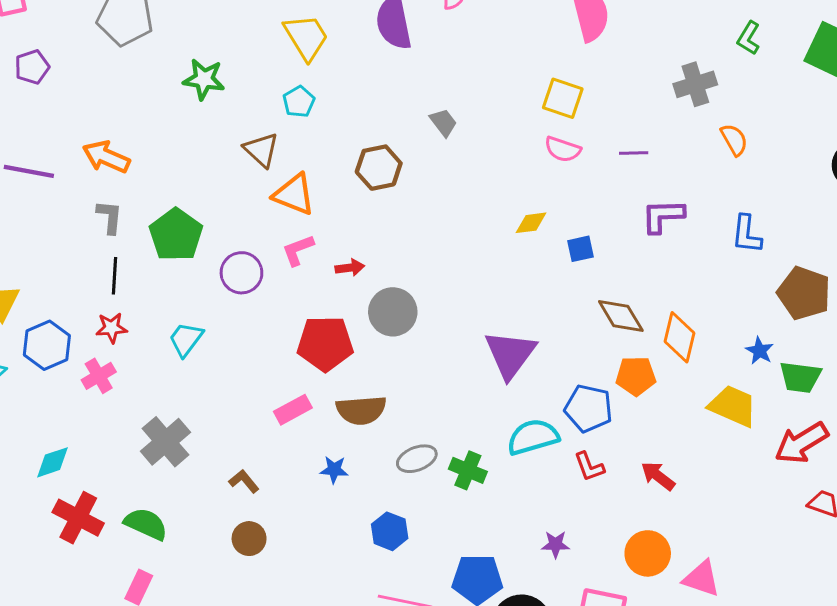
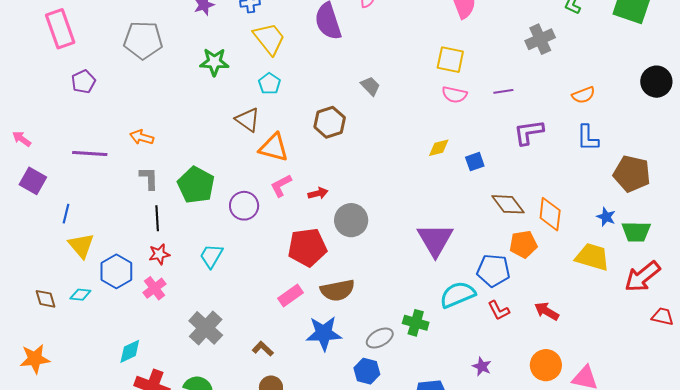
green star: (204, 79) -> (214, 62), moved
orange semicircle: (734, 140) -> (583, 95), moved, turned 105
orange arrow: (106, 157) -> (142, 137), size x0.7
gray ellipse: (417, 459) -> (380, 338), moved
blue star: (334, 470) -> (324, 333), size x1.8
purple star: (556, 544) -> (482, 366), turned 30

